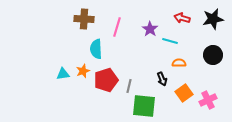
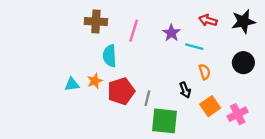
orange semicircle: (179, 63) -> (205, 72), turned 72

